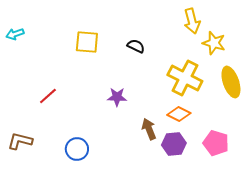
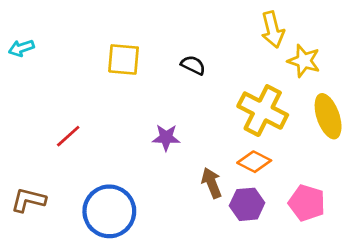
blue circle: (77, 149) -> (109, 211), size x1.6

